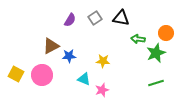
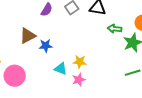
yellow star: (103, 61) -> (80, 62), moved
pink circle: (42, 75) -> (15, 76), moved

